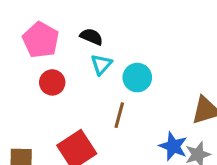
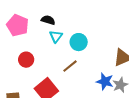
red circle: (52, 82) -> (26, 60), moved
brown line: (119, 115) -> (70, 66), turned 42

